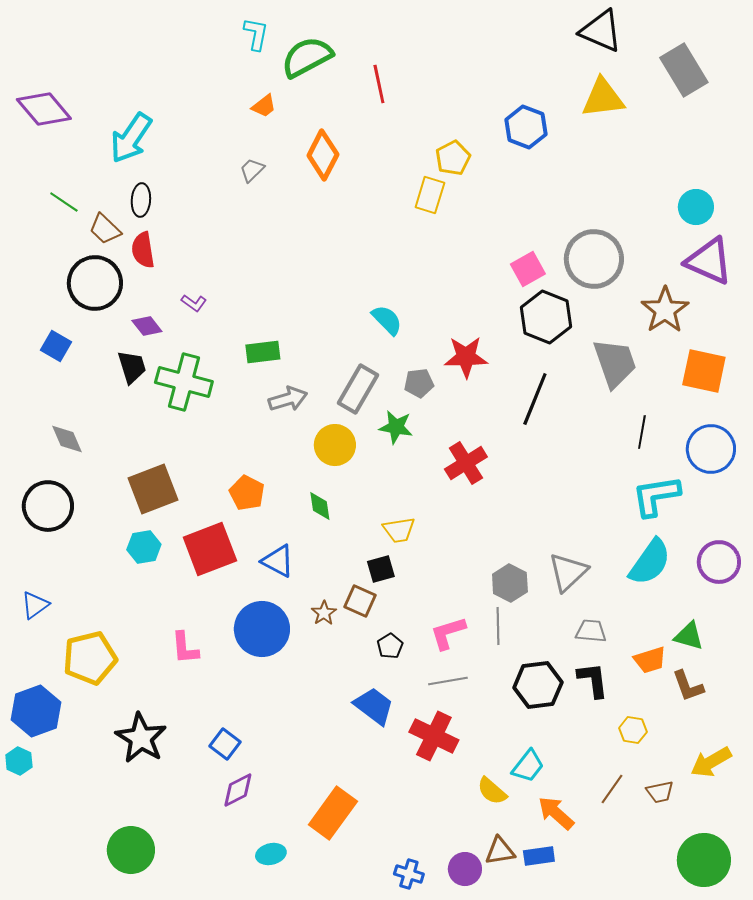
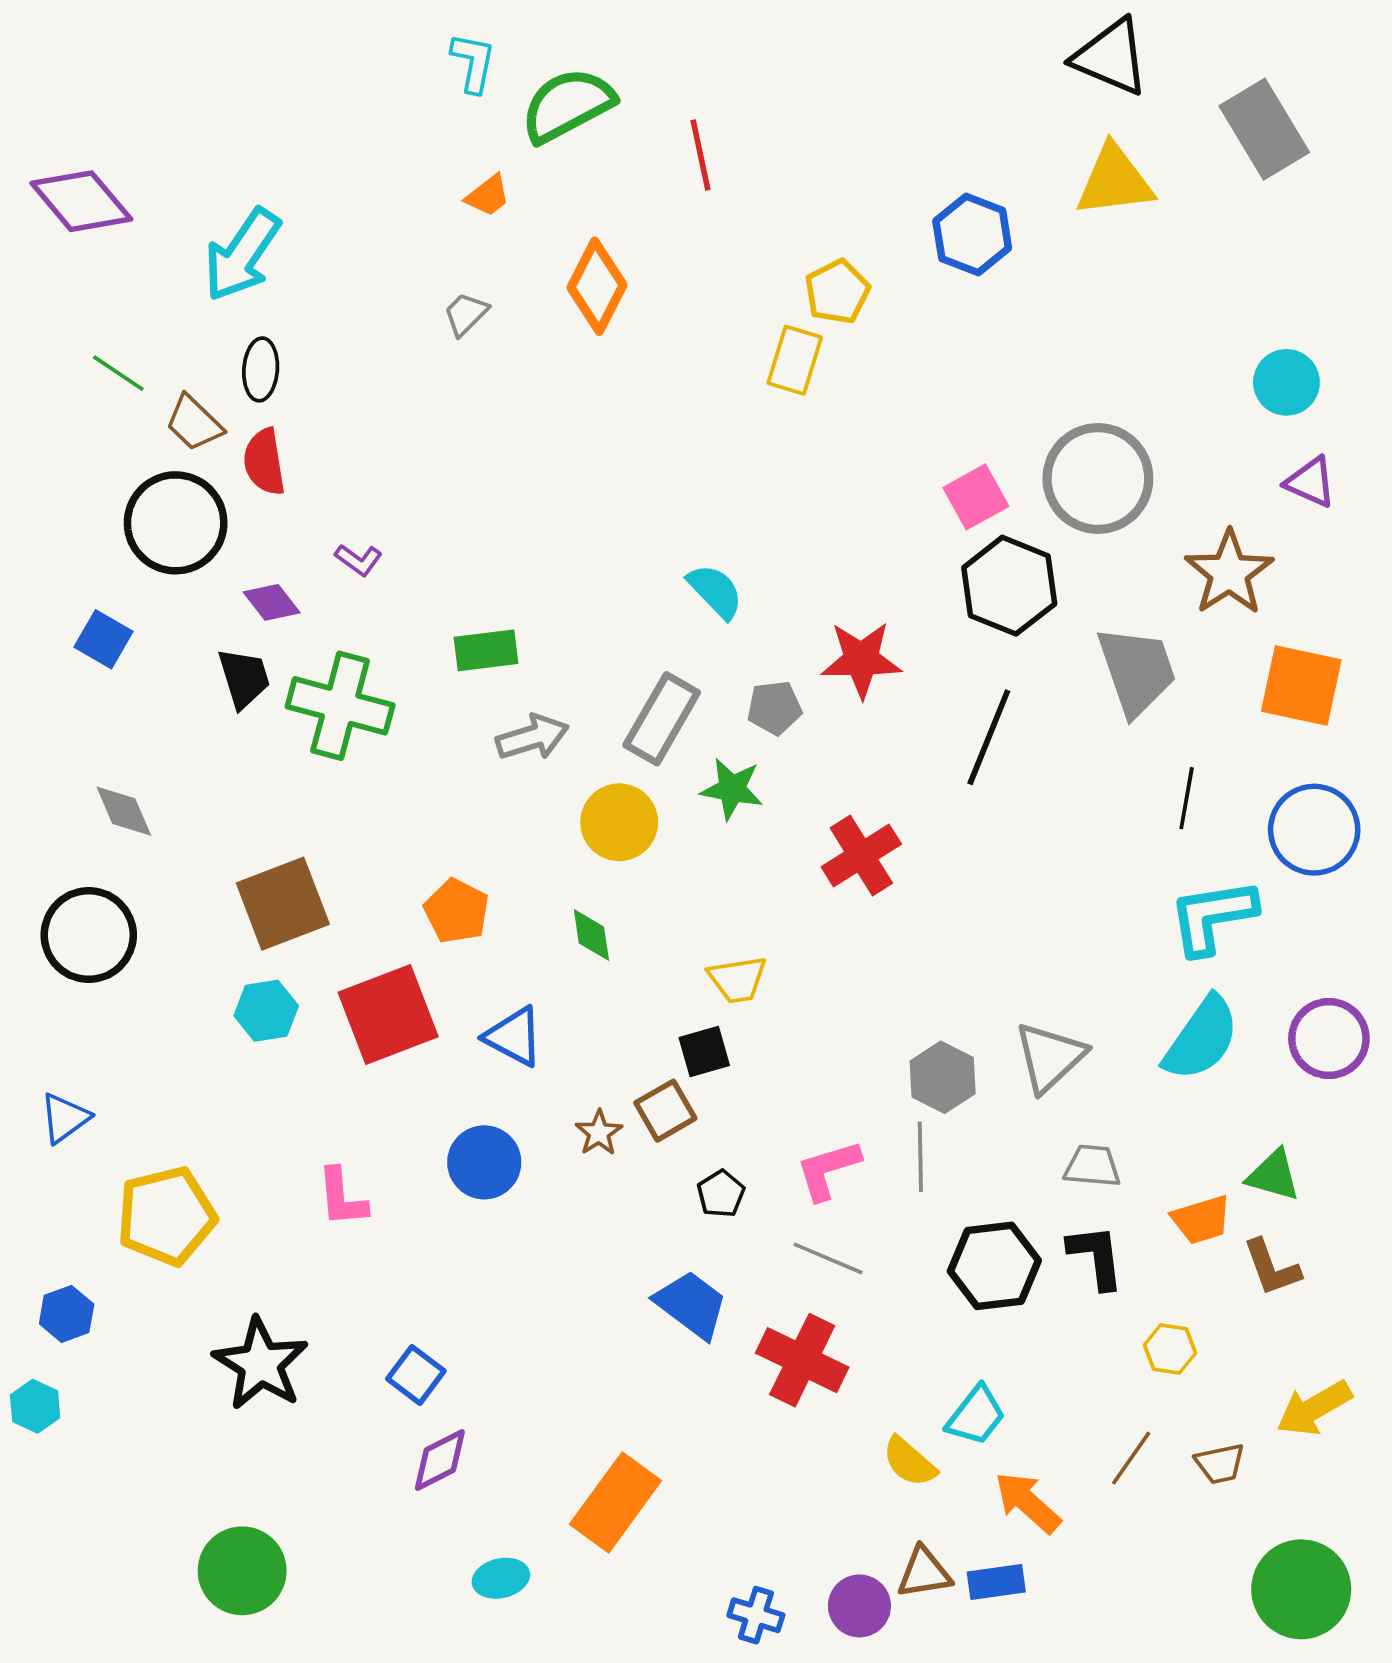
purple triangle: (709, 261) -> (1310, 482), size x0.6
brown square: (360, 601) -> (665, 1111), turned 36
blue circle: (262, 629) -> (484, 1162), size x0.7
gray line: (448, 681) -> (828, 1258), turned 33
blue hexagon: (36, 711) -> (67, 1314), size x0.6

